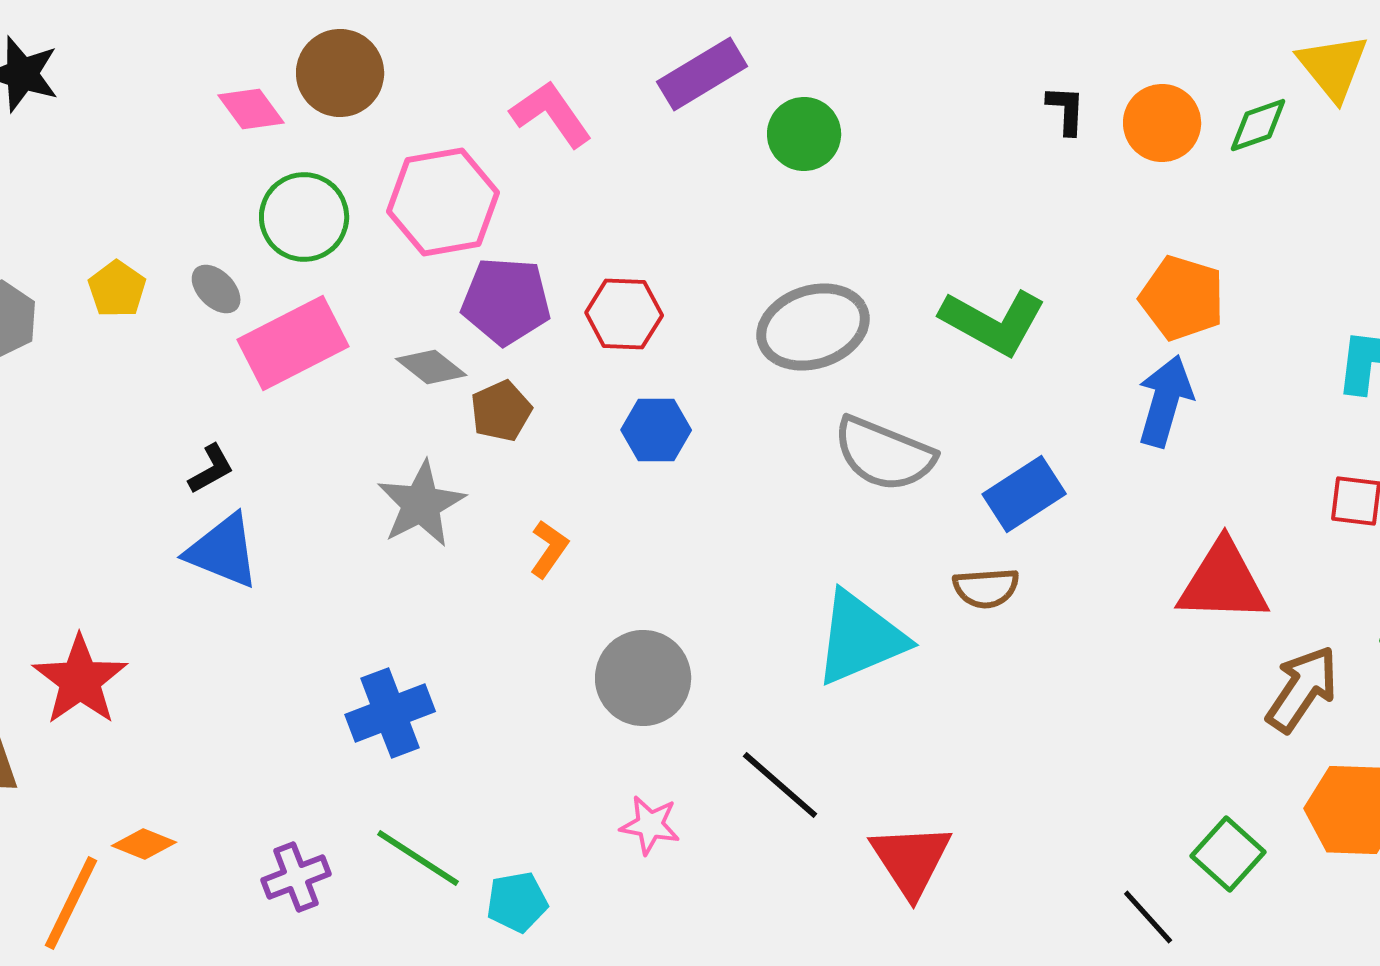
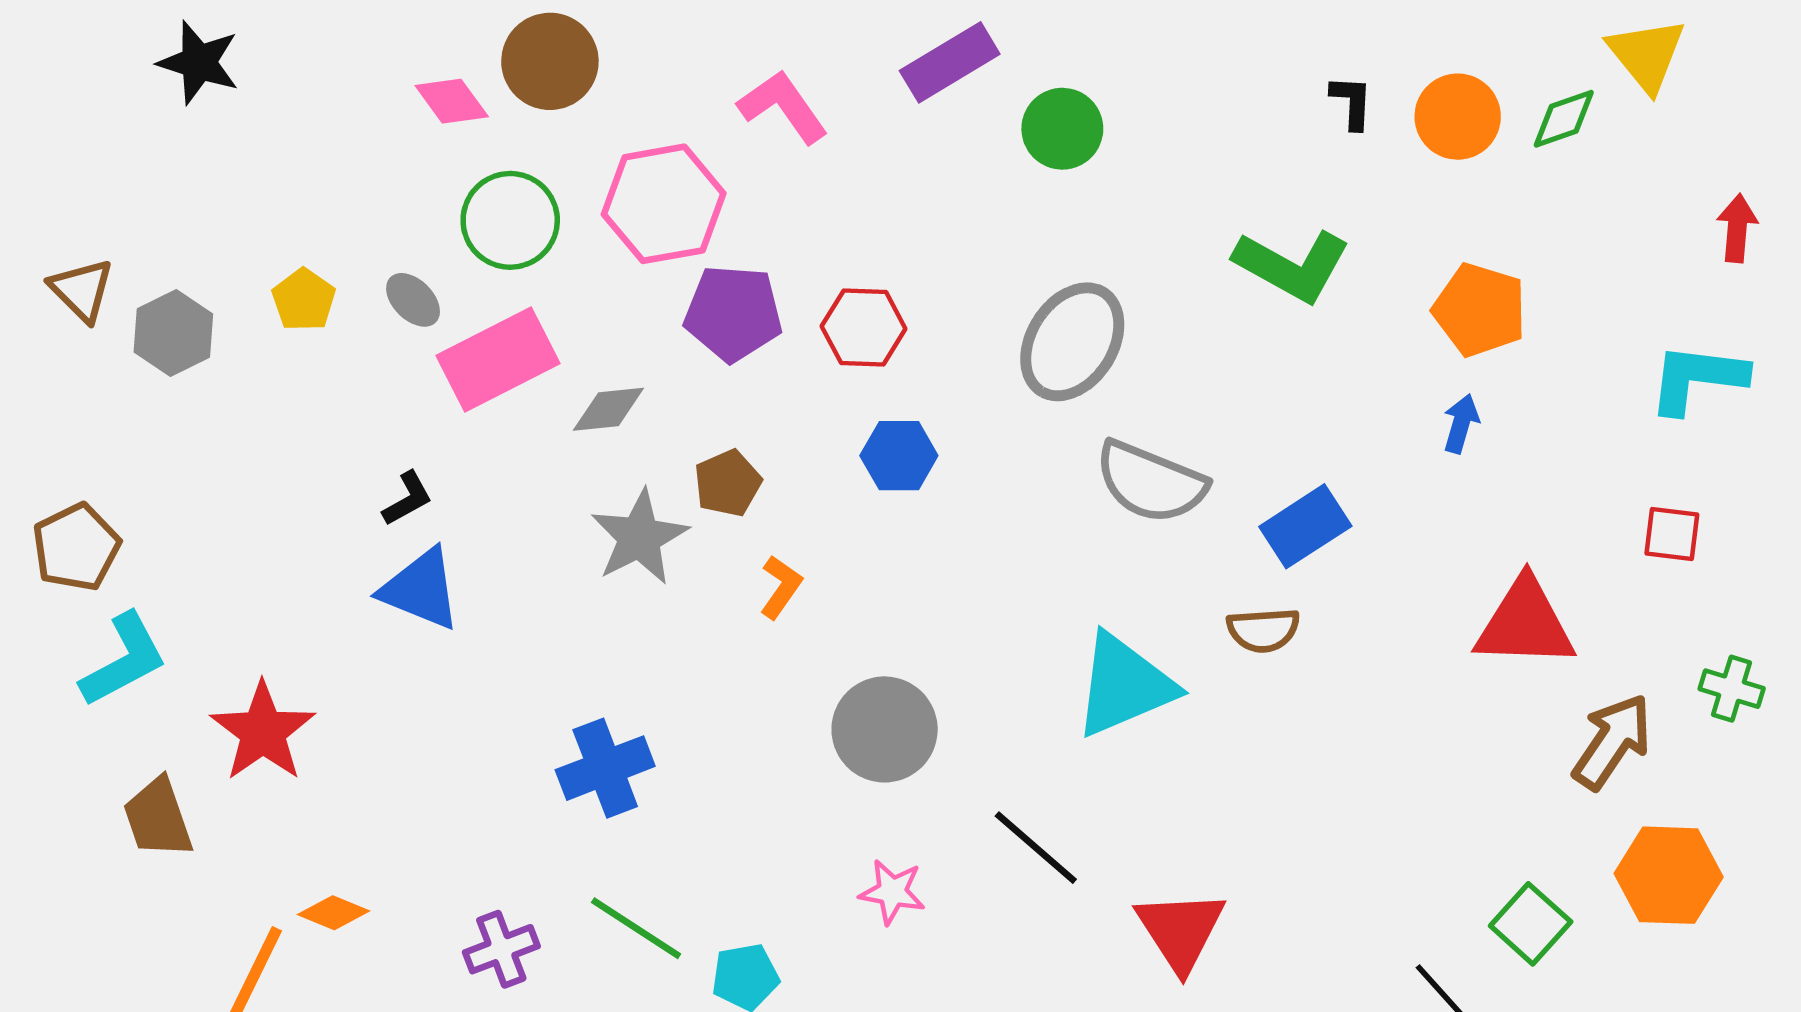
green L-shape: (993, 322) -> (1292, 266), moved
gray ellipse: (813, 327) -> (1072, 342), turned -40
gray diamond: (431, 367) -> (608, 409), moved, turned -44
blue arrow: (1165, 401) -> (1461, 424), size x0.6
brown pentagon: (501, 411) -> (728, 483), moved

